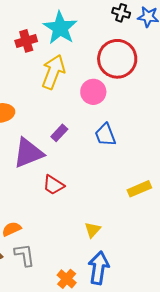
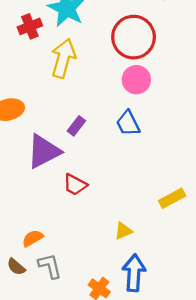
pink circle: (93, 92) -> (136, 80), moved
yellow rectangle: (139, 189) -> (172, 198), moved
yellow triangle: (93, 230) -> (123, 231), turned 30

